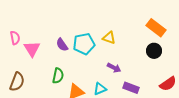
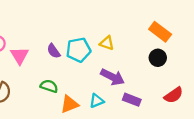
purple arrow: (114, 68) -> (112, 77), size x1.5
green semicircle: (58, 76) -> (49, 86), turned -84

